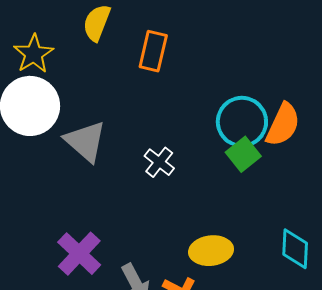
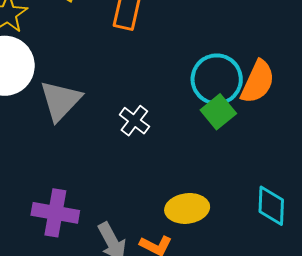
gray triangle: (85, 141) -> (60, 101), turned 33
purple cross: (79, 254) -> (55, 213), turned -33

